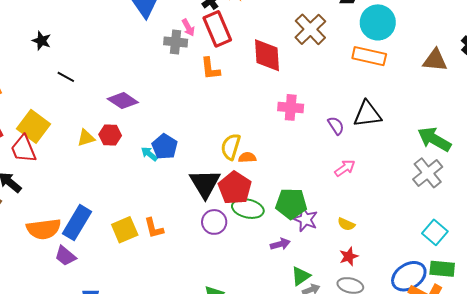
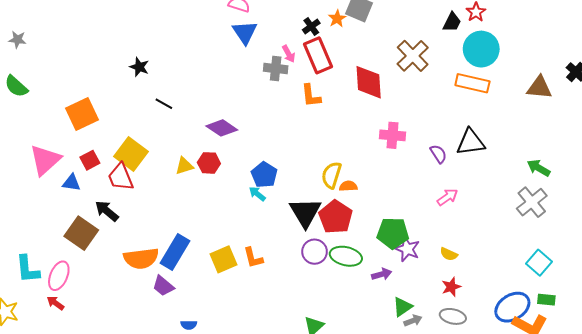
green arrow: (434, 139) -> (539, 168), size x0.7
cyan arrow: (149, 154) -> (257, 194), moved
green ellipse: (248, 209) -> (346, 256), moved
green rectangle: (442, 269) -> (546, 300), size x0.7

